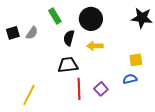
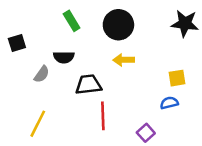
gray semicircle: (32, 33) -> (42, 74), moved
black semicircle: (69, 38) -> (64, 57), moved, turned -105
purple square: (101, 89) -> (146, 133), moved

